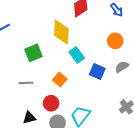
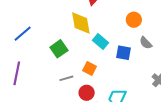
gray semicircle: (122, 67) -> (146, 43), turned -88
gray line: (26, 83) -> (66, 78), moved

